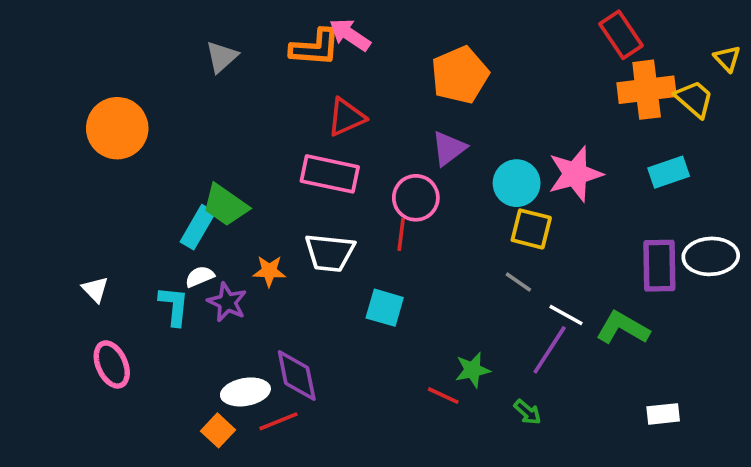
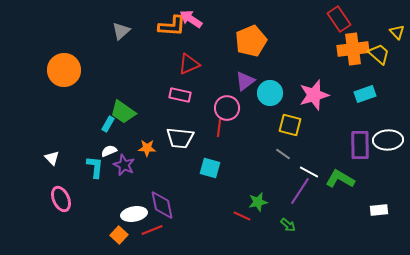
pink rectangle: (330, 174) -> (180, 95), size x0.7
cyan circle: (517, 183) -> (270, 93), moved
cyan rectangle: (198, 227) -> (108, 124), size x0.7
white rectangle: (663, 414) -> (379, 210), moved

